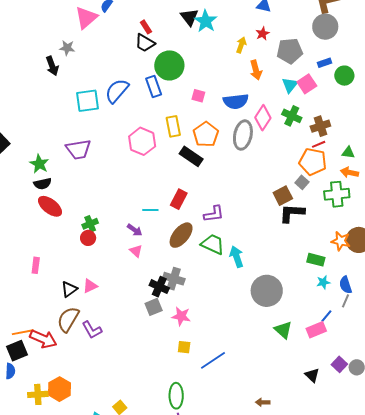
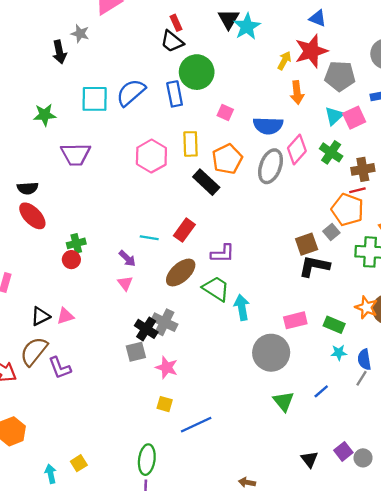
red star: (263, 34) -> (311, 51), size x2.0
green star: (39, 164) -> (45, 115), moved, turned 30
blue line: (326, 316) -> (321, 391), moved
pink rectangle: (316, 330) -> (295, 320), moved

